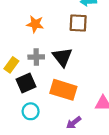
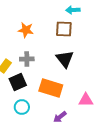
black triangle: (62, 57) -> (65, 59), moved

